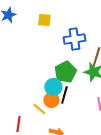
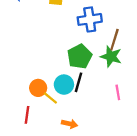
cyan circle: (53, 87) -> (64, 85), moved
orange circle: (51, 100) -> (38, 88), moved

